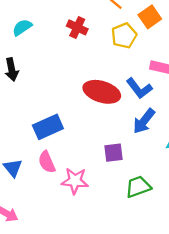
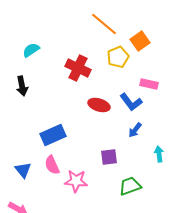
red cross: (77, 27) -> (78, 68), moved, size x1.4
red ellipse: (102, 92) -> (99, 105), size x0.7
blue arrow: (144, 121) -> (135, 130), size x0.7

